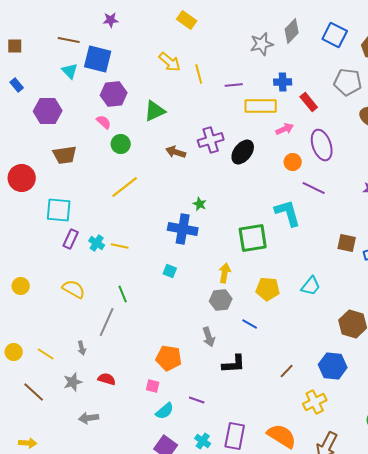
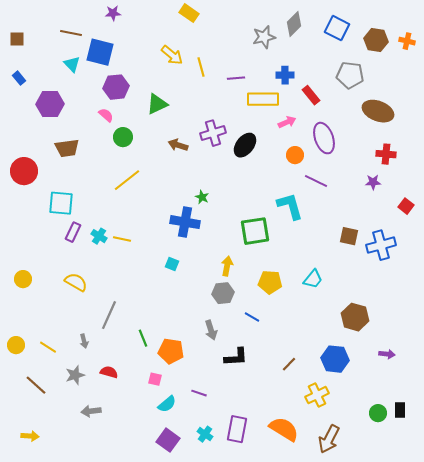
green line: (123, 294) -> (143, 338), moved

